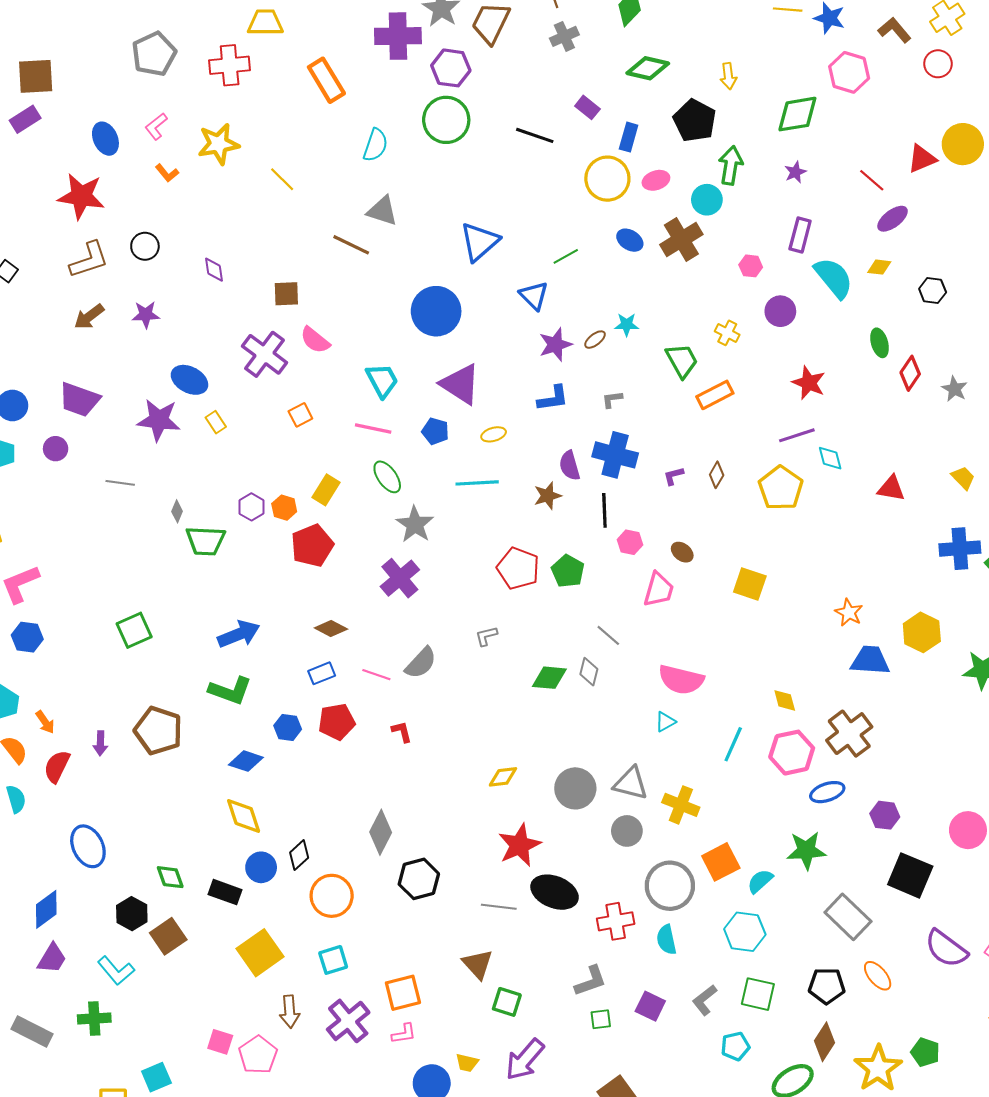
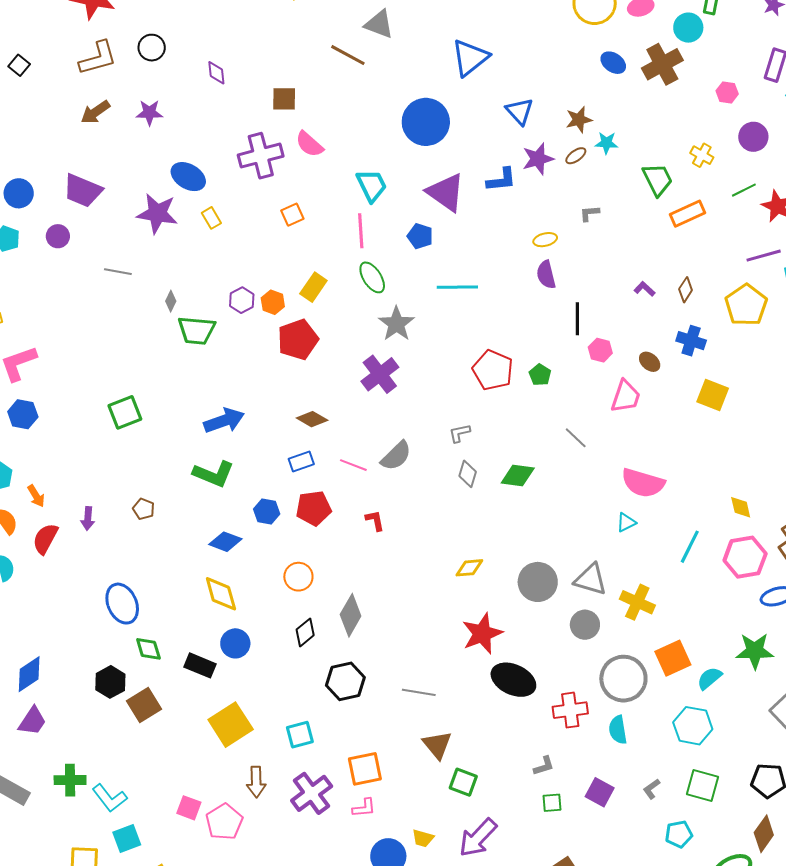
green line: (566, 256) -> (744, 190), moved
purple cross: (264, 354) -> (261, 156), turned 36
blue L-shape: (553, 398) -> (501, 180), moved
pink line: (373, 428) -> (361, 231), turned 72
yellow ellipse: (494, 434) -> (545, 240), moved
blue cross: (615, 455) -> (691, 341), moved, size x0.7
purple L-shape: (673, 476) -> (645, 289), turned 55
brown star: (548, 496) -> (579, 120), moved
green pentagon: (568, 571) -> (540, 375), size x0.7
gray diamond: (589, 672) -> (468, 474), moved
brown pentagon: (158, 731) -> (144, 509), size x0.5
blue ellipse: (88, 846) -> (122, 604), moved
black diamond: (299, 855) -> (305, 632), moved
black hexagon: (419, 879) -> (345, 681), moved
orange circle: (332, 896) -> (298, 577), moved, size x0.7
gray line: (499, 907) -> (419, 692), moved
cyan L-shape: (116, 971) -> (110, 798), moved
gray L-shape: (591, 981) -> (544, 766), size x0.7
gray L-shape: (705, 1000) -> (652, 789), size x0.7

